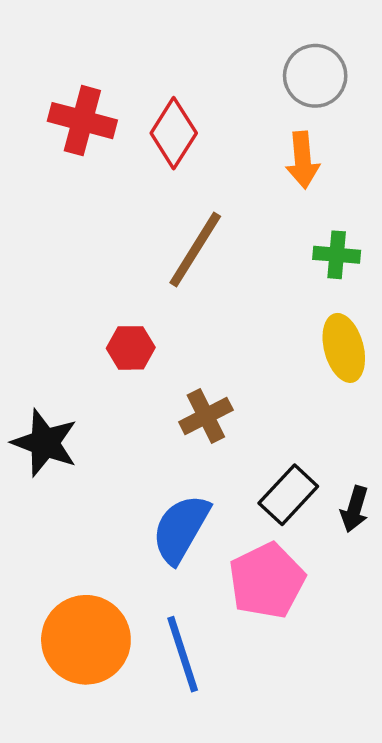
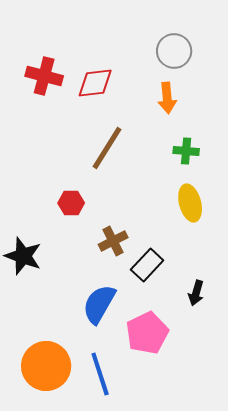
red diamond: (174, 133) -> (95, 83), turned 51
black rectangle: (288, 495) -> (147, 265), moved

